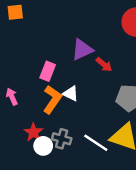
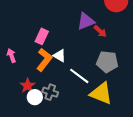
purple triangle: (82, 50) -> (86, 21), moved
red arrow: (104, 65) -> (100, 31), moved
white line: (96, 143) -> (79, 76), moved

